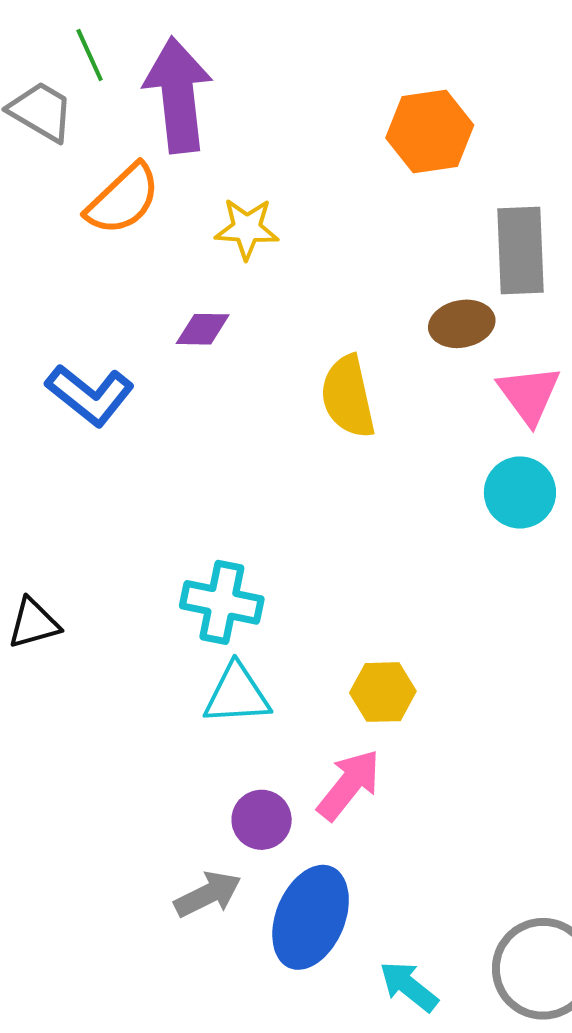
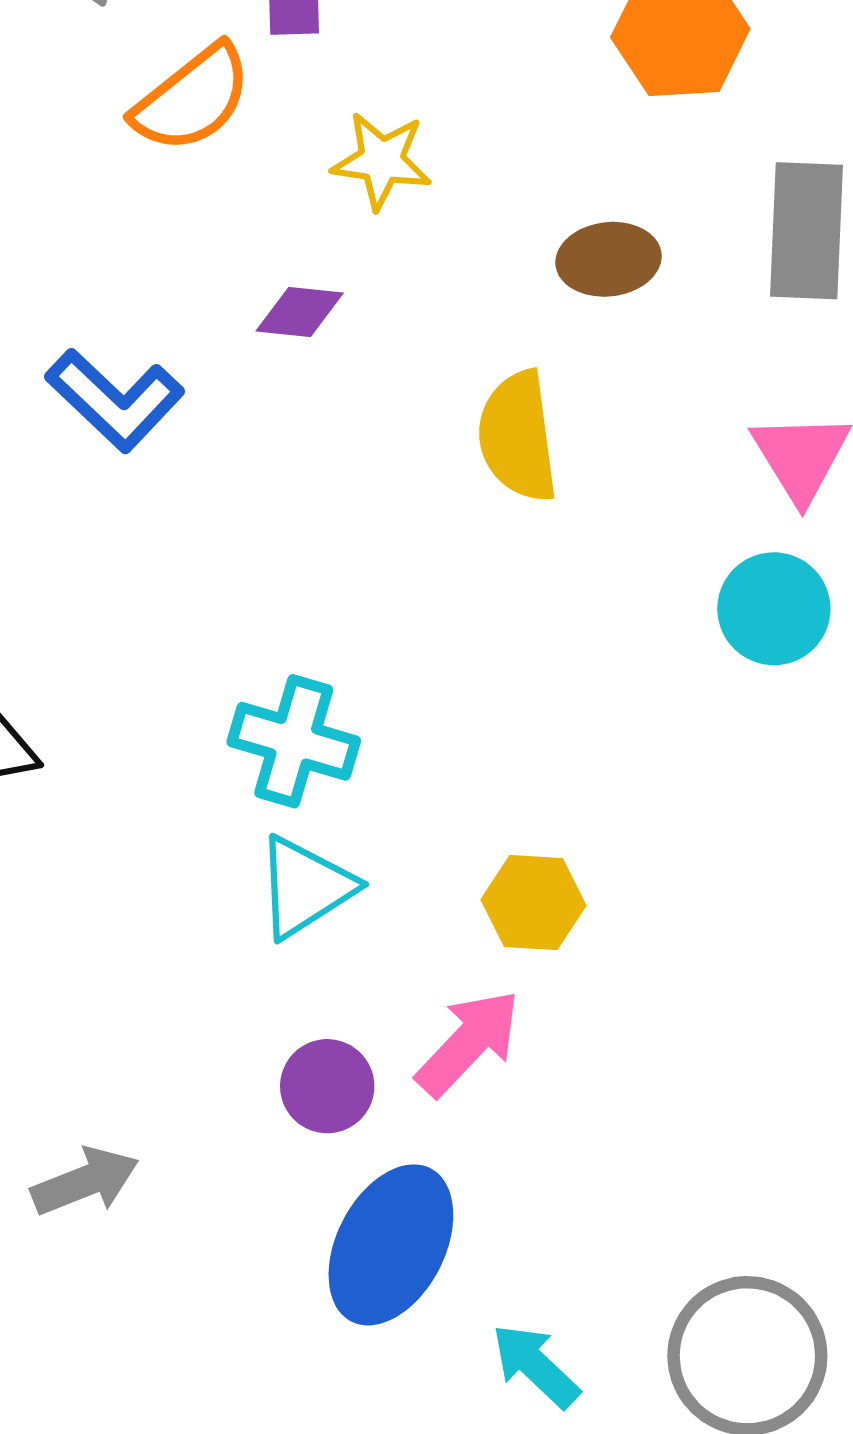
brown ellipse: (462, 324) -> (609, 259), moved
cyan triangle: (237, 695) -> (305, 887), turned -34
gray arrow: (208, 894) -> (85, 1181), moved

